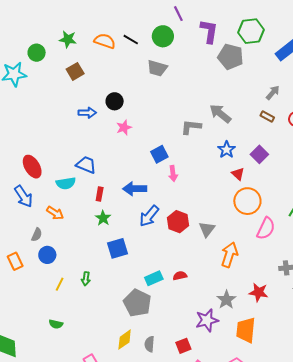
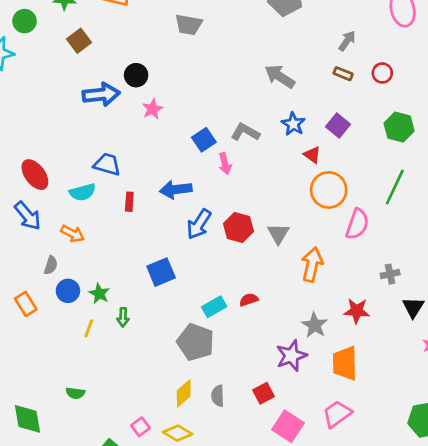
blue arrow: (87, 113) -> (101, 94), size x1.5
gray L-shape: (191, 127) -> (245, 132), moved, turned 30
green star: (103, 218) -> (99, 294), moved
green semicircle: (56, 324) -> (75, 393), moved

